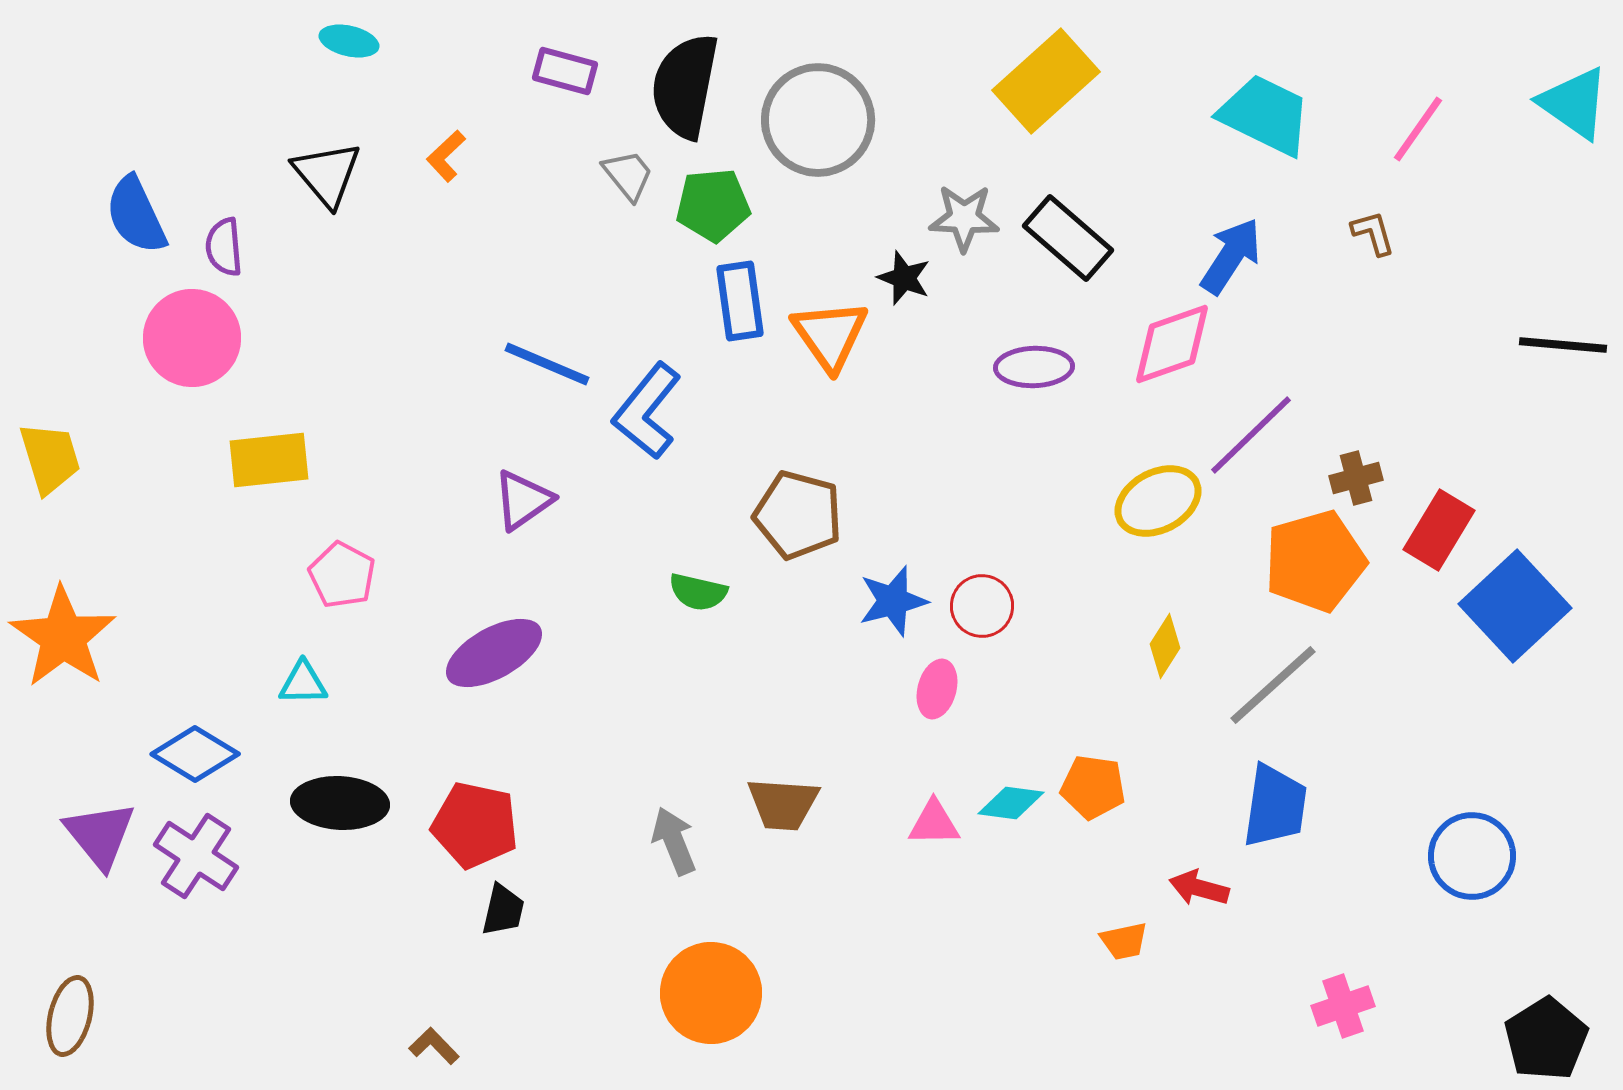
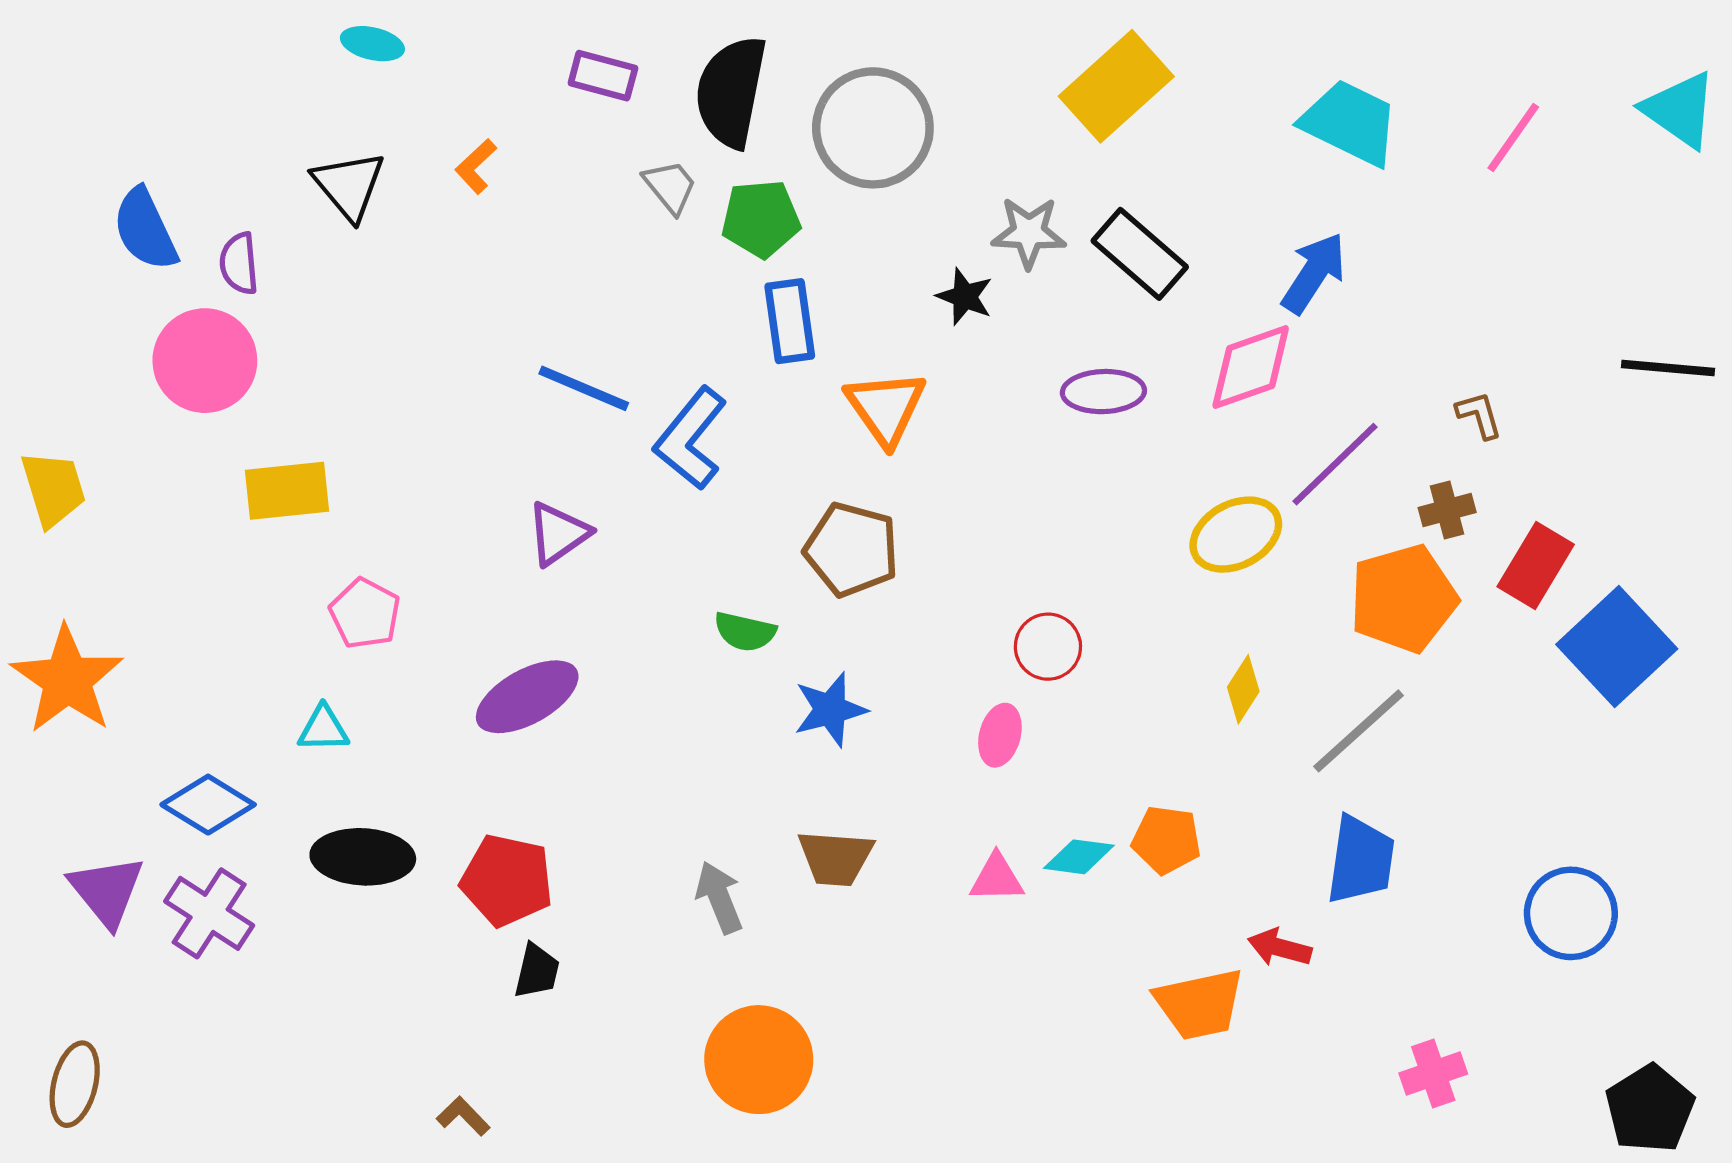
brown L-shape: (1373, 233) -> (1479, 415), moved
orange triangle: (830, 335) -> (886, 408), moved
blue star: (893, 601) -> (830, 710), moved
orange trapezoid: (1124, 941) -> (1200, 1004), size x1.8

